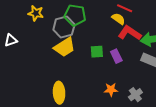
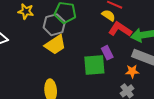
green square: (97, 52) -> (94, 65), moved, size x1.6
orange star: (111, 90) -> (132, 71), moved

